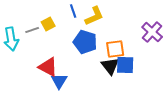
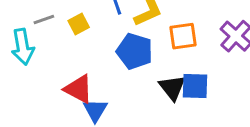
gray line: (32, 30) -> (44, 19), moved
orange square: (115, 49) -> (183, 36), moved

